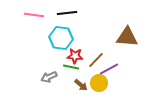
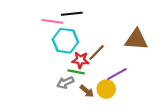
pink line: (34, 15) -> (52, 21), moved
brown line: (96, 60) -> (97, 52), moved
gray arrow: (49, 77) -> (65, 83), moved

